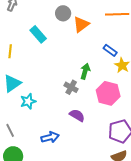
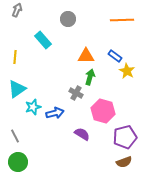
orange triangle: (81, 24) -> (86, 56), moved, turned 36
pink hexagon: (108, 93) -> (103, 111), moved
purple semicircle: (77, 115) -> (82, 134), moved
blue arrow: (50, 137) -> (55, 113), moved

